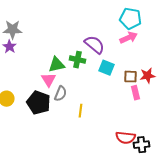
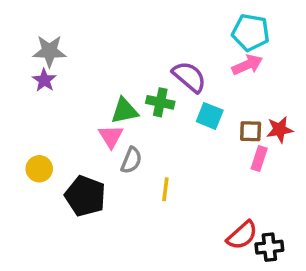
pink rectangle: (136, 93) -> (259, 159), turned 32
black pentagon: (39, 103) -> (85, 196), moved
red semicircle: (126, 138) -> (242, 235), turned -48

